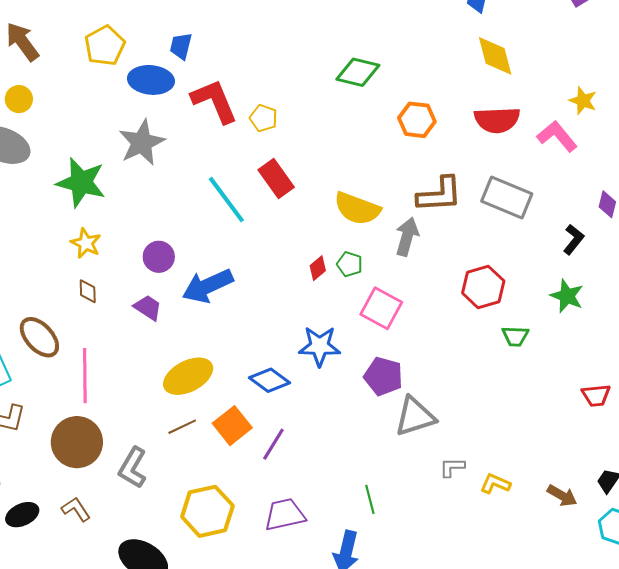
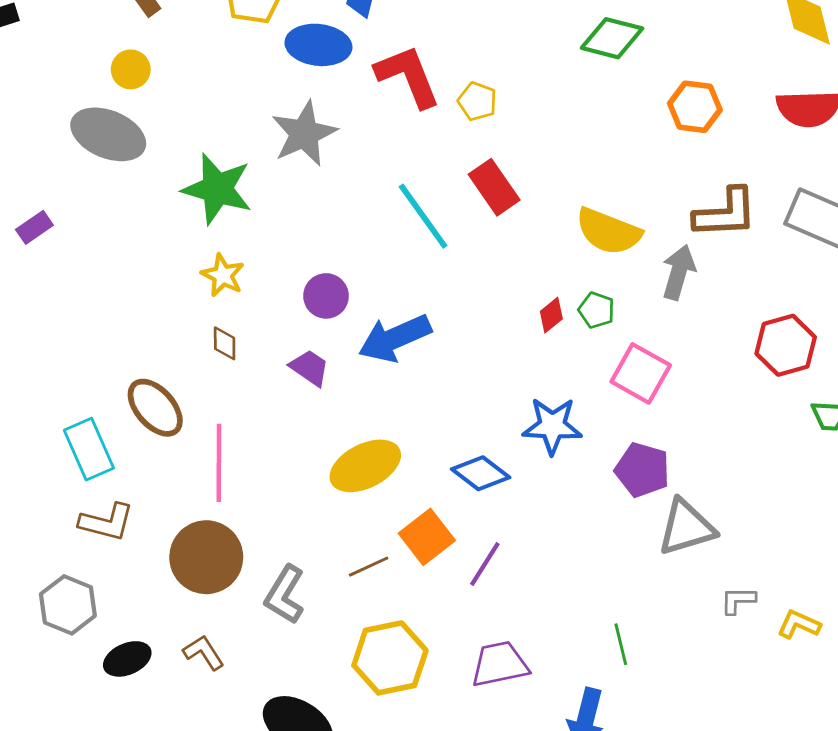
brown line: (182, 427) -> (369, 567), moved

